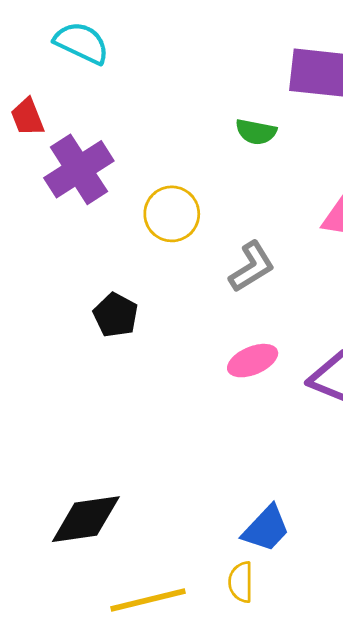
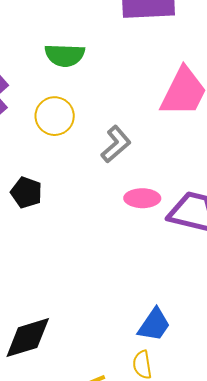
green semicircle: (256, 132) -> (65, 55), moved, size x1.4
pink ellipse: (253, 361) -> (142, 198), moved, turned 32

